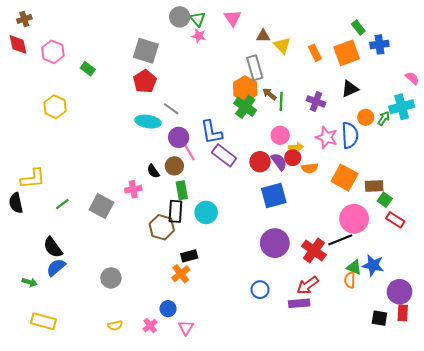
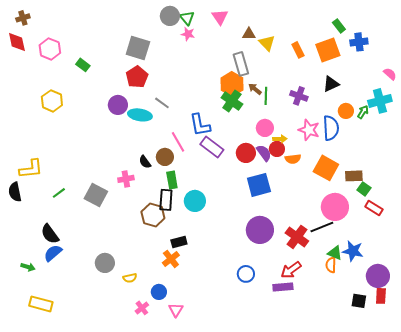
purple circle: (179, 137) -> (118, 105), moved
yellow semicircle: (115, 326) -> (130, 278), moved

